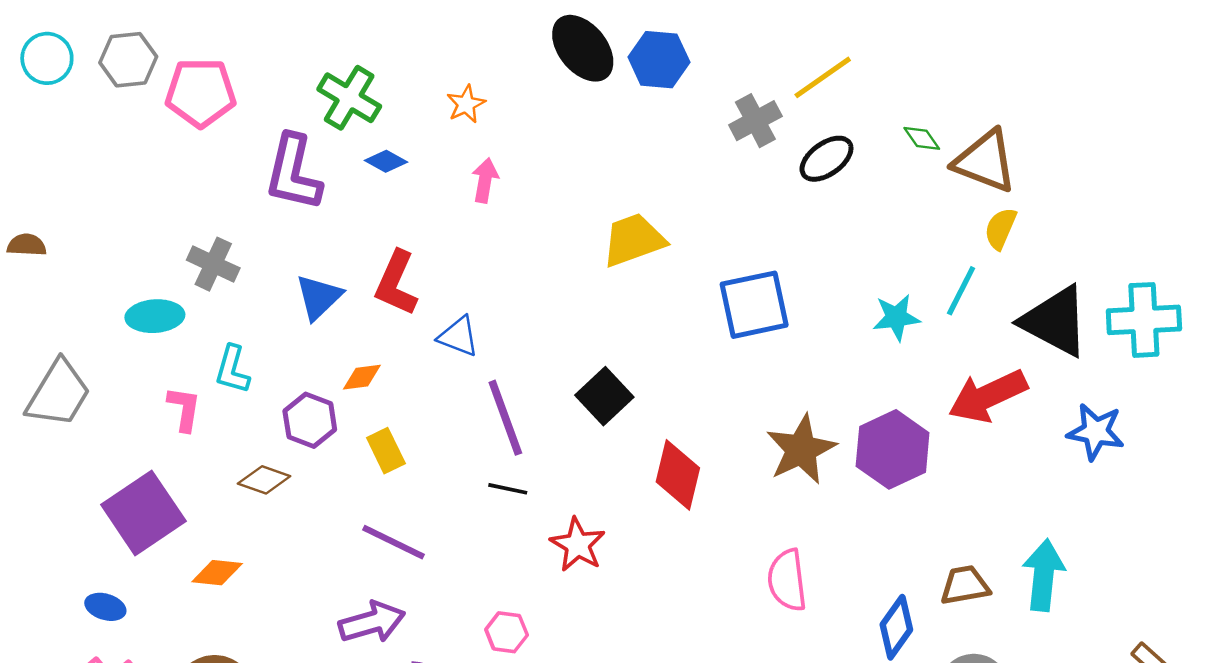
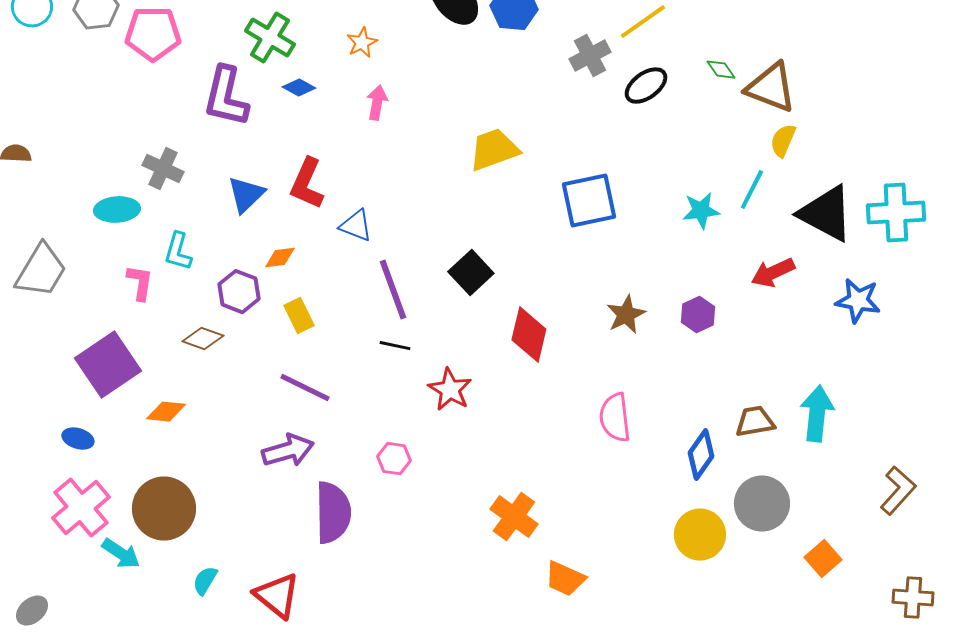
red arrow: (988, 396) -> (773, 273), size x0.7
brown star: (801, 449) -> (626, 315), size x0.7
purple hexagon: (893, 449) -> (698, 315), size x0.6

